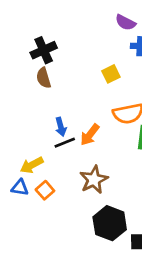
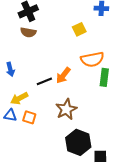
brown semicircle: (44, 78) -> (28, 32), turned -63
blue arrow: (61, 127) -> (10, 69), moved
orange square: (45, 190) -> (29, 117), turned -32

